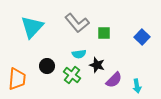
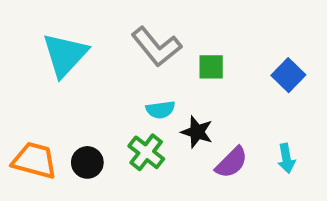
black circle: (47, 66) -> (87, 162), moved
orange trapezoid: (17, 79) -> (35, 160), turned -80
cyan arrow: (137, 86) -> (286, 158), moved

